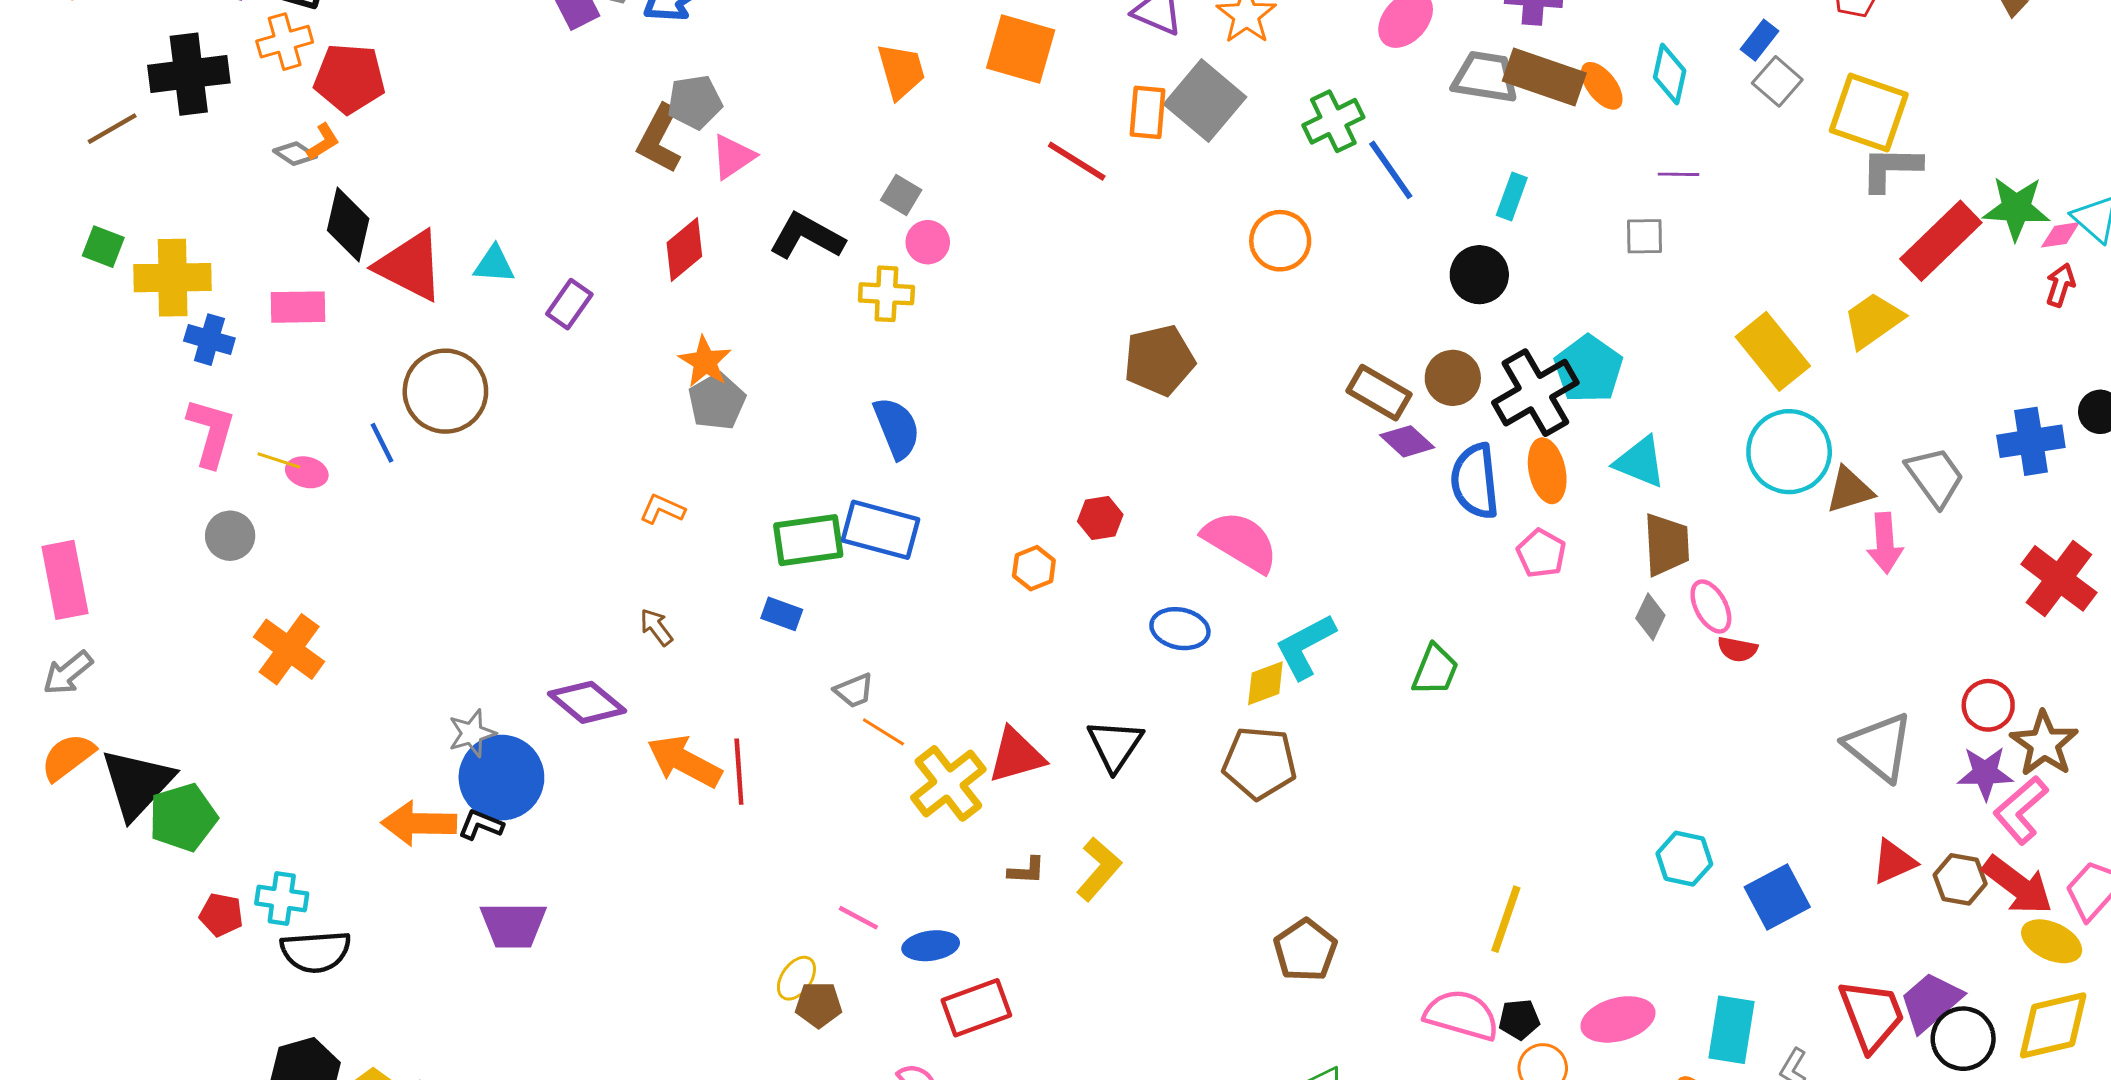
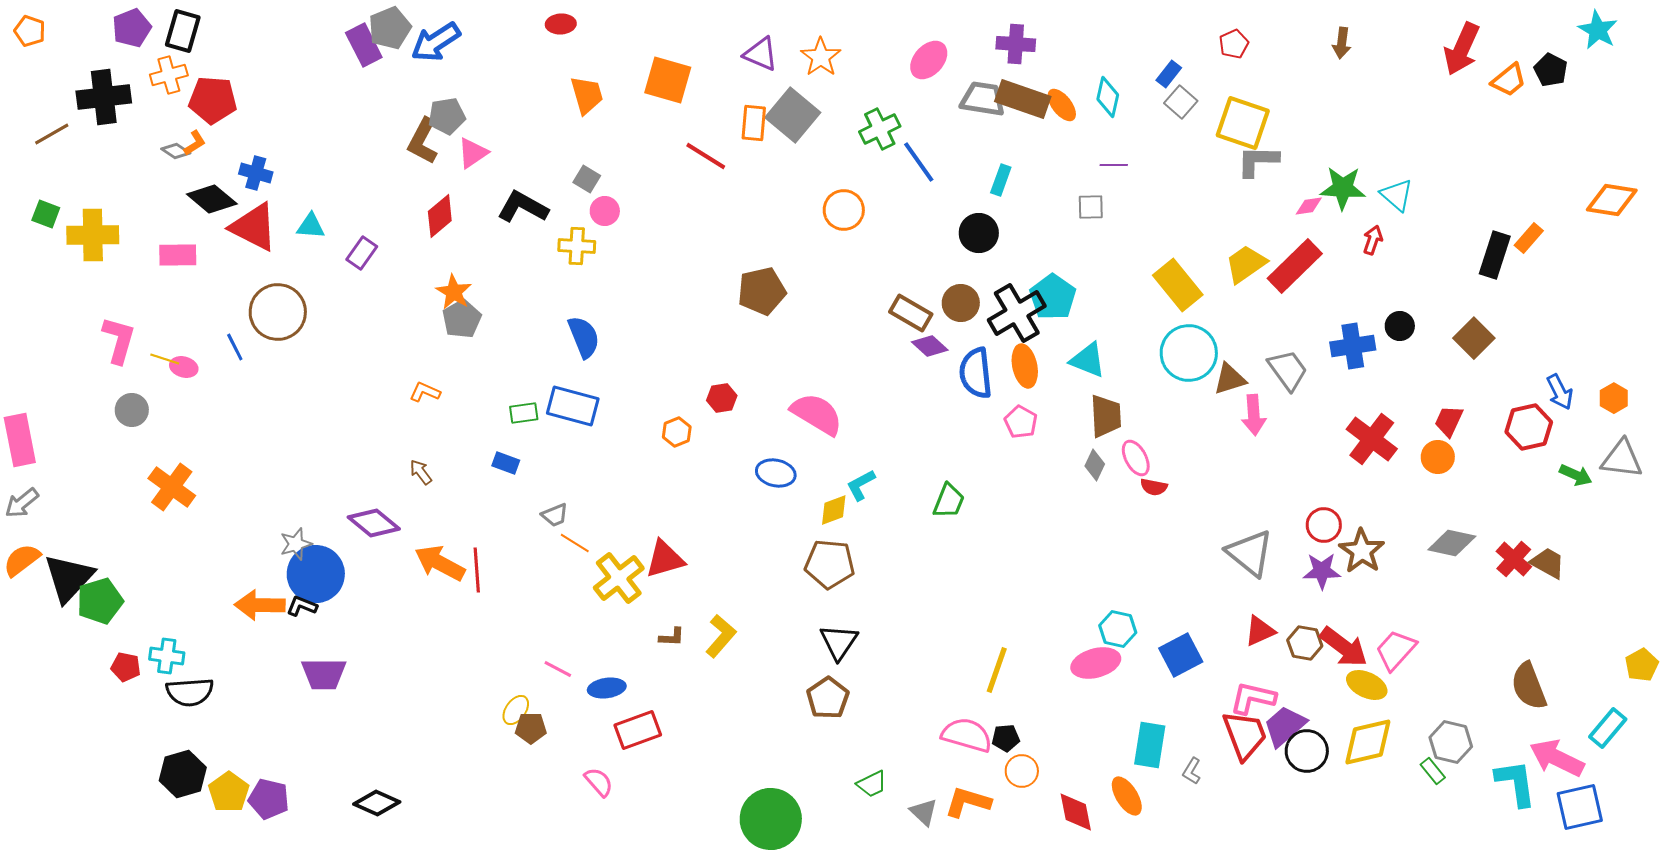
black diamond: (348, 224) -> (212, 199), turned -63
pink diamond: (2060, 235) -> (1309, 206), moved
red rectangle: (1941, 241) -> (1295, 266), moved
blue cross: (209, 340) -> (256, 173), moved
green rectangle: (808, 540) -> (524, 413), size x0.6
cyan L-shape: (1305, 646) -> (861, 485), size x0.7
black triangle: (1115, 745) -> (839, 642), moved
pink L-shape: (2021, 810) -> (1253, 698), moved, turned 54
brown pentagon: (1305, 950) -> (828, 698), moved
pink ellipse: (1618, 1019) -> (1096, 663), moved

